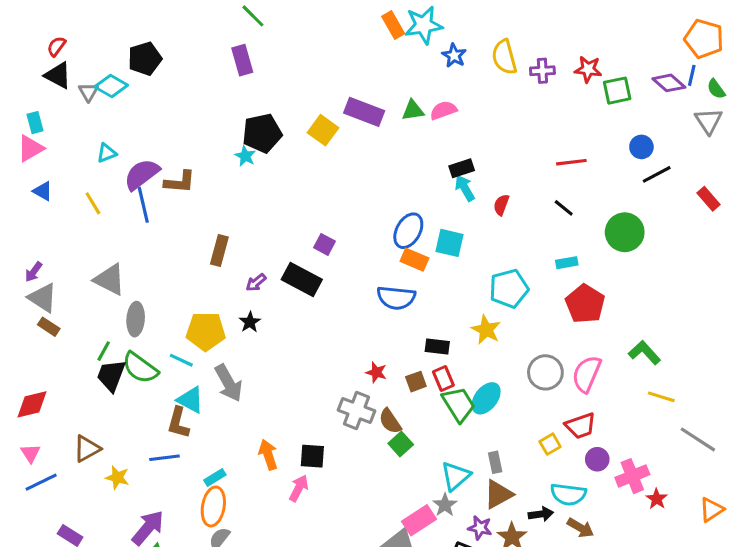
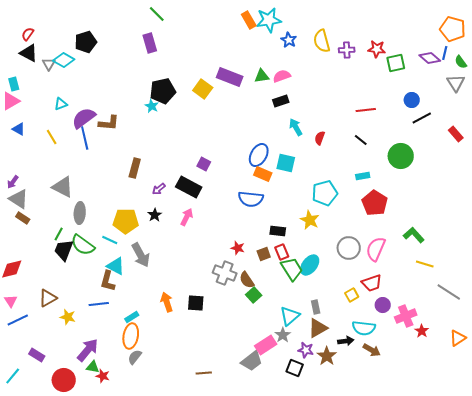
black rectangle: (462, 168) -> (281, 101), moved
pink arrow: (299, 488) -> (187, 217), moved

